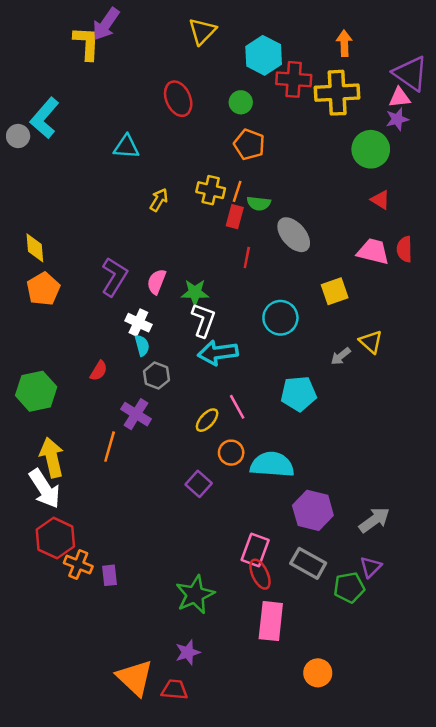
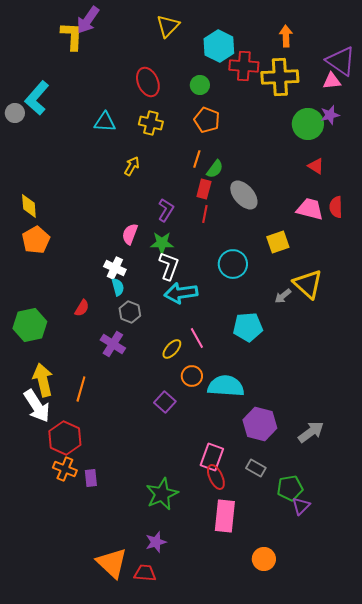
purple star: (397, 119) -> (330, 115), moved
yellow cross: (211, 190) -> (151, 123), moved
green semicircle: (259, 203) -> (215, 169), turned -60
red rectangle: (235, 217) -> (204, 189), moved
purple L-shape: (114, 277) -> (166, 210), moved, size x0.7
yellow triangle: (371, 342) -> (308, 284), size x1.5
orange line: (110, 447) -> (81, 389), moved
red hexagon: (55, 538) -> (65, 438), moved
gray rectangle: (308, 563) -> (256, 468), size x0.7
purple triangle: (371, 567) -> (301, 506), moved

